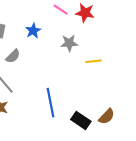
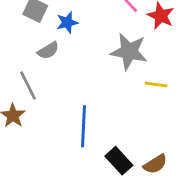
blue star: (33, 31) -> (67, 23), moved
gray star: (69, 43) -> (129, 52), size x1.5

